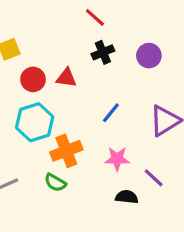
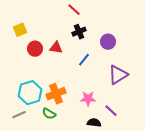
purple circle: (149, 56) -> (108, 42), moved
blue line: (111, 113) -> (84, 60), moved
cyan hexagon: (35, 122) -> (30, 93), moved

